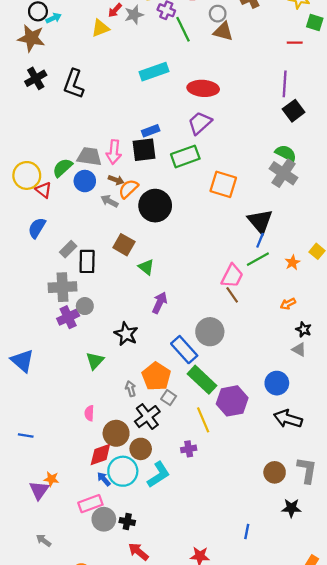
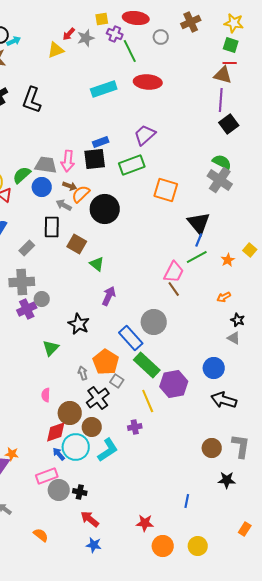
green square: (315, 23) -> (231, 45), moved
brown triangle: (223, 31) -> (223, 75), moved
red ellipse: (203, 88) -> (148, 82), moved
black rectangle: (87, 261) -> (52, 227), moved

